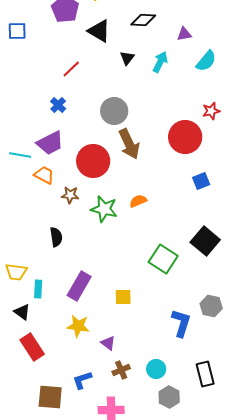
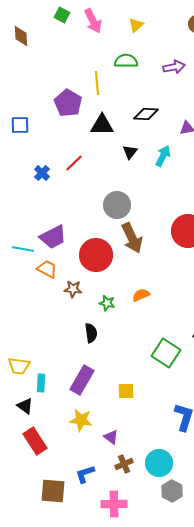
black triangle: (99, 31) -> (102, 125), turned -30
blue cross: (58, 105) -> (42, 173), moved
green star: (104, 209) -> (107, 303), size x0.6
black semicircle: (56, 237) -> (91, 333), moved
cyan circle: (156, 369) -> (159, 463), size x1.4

